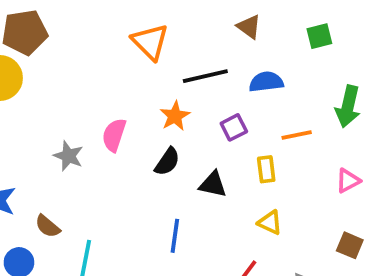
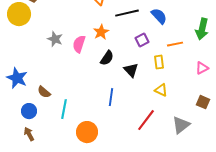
blue semicircle: (266, 82) -> (159, 16), turned 54
orange star: (175, 116) -> (101, 32), moved
gray star: (68, 156) -> (55, 39), moved
black triangle: (213, 184) -> (131, 70), turned 35

